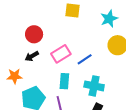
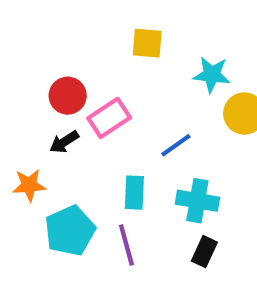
cyan star: (109, 19) -> (212, 75), moved, turned 30
pink rectangle: (61, 54) -> (109, 118), moved

